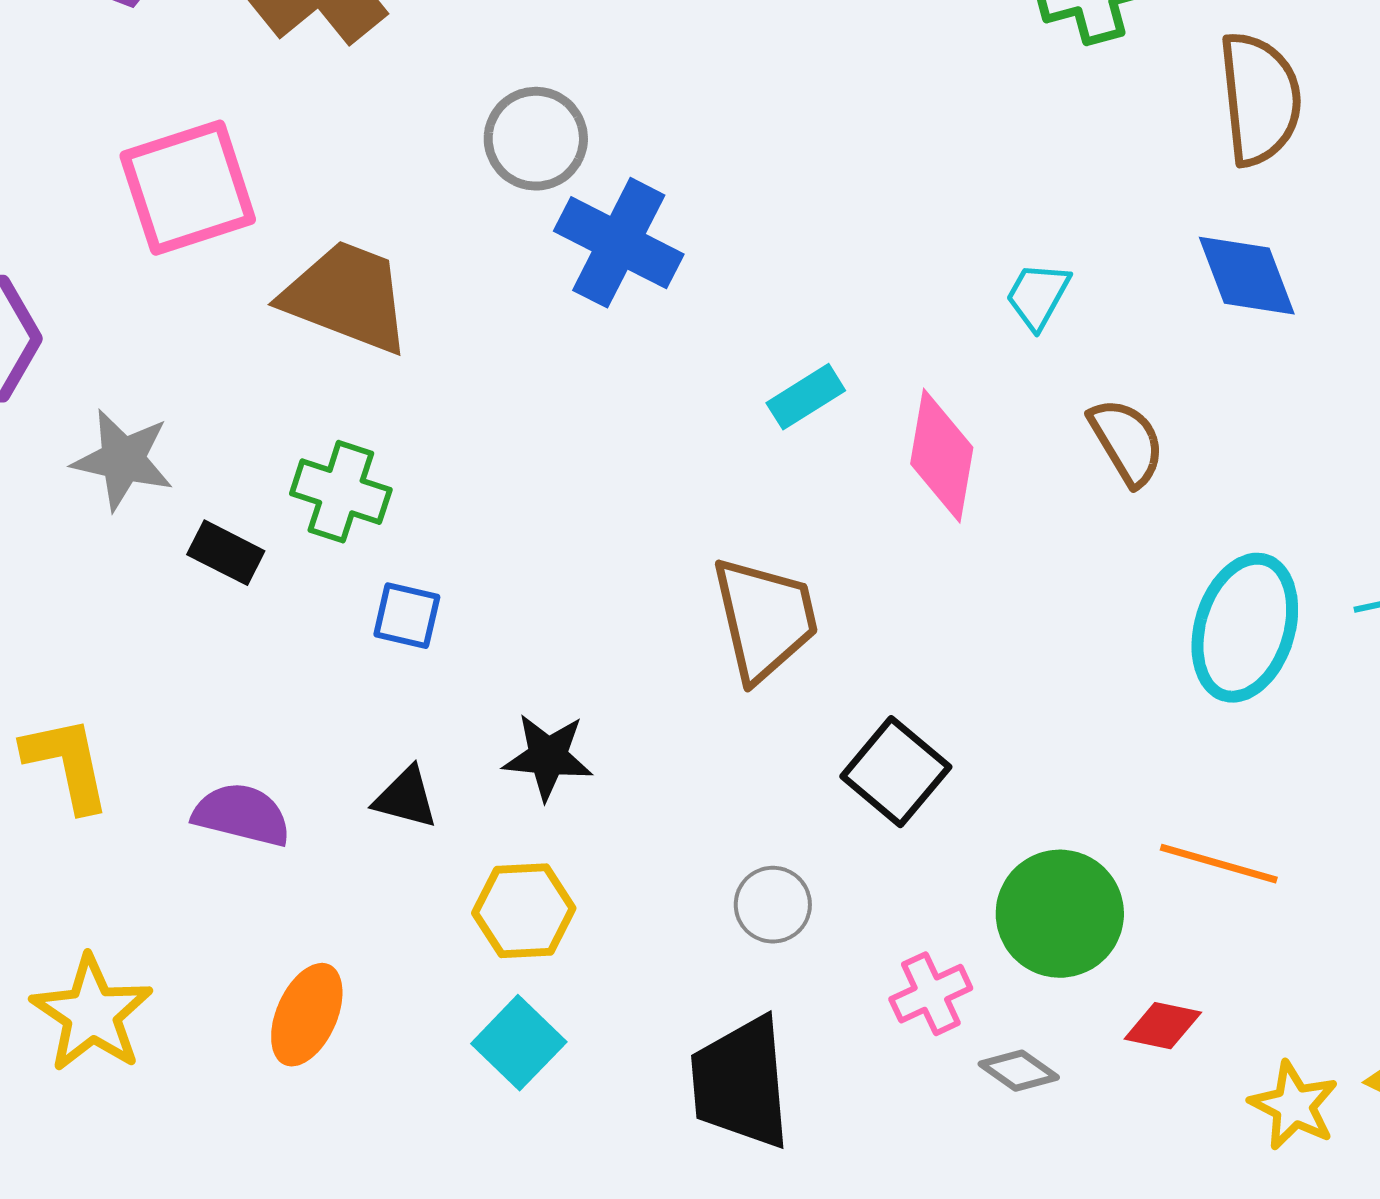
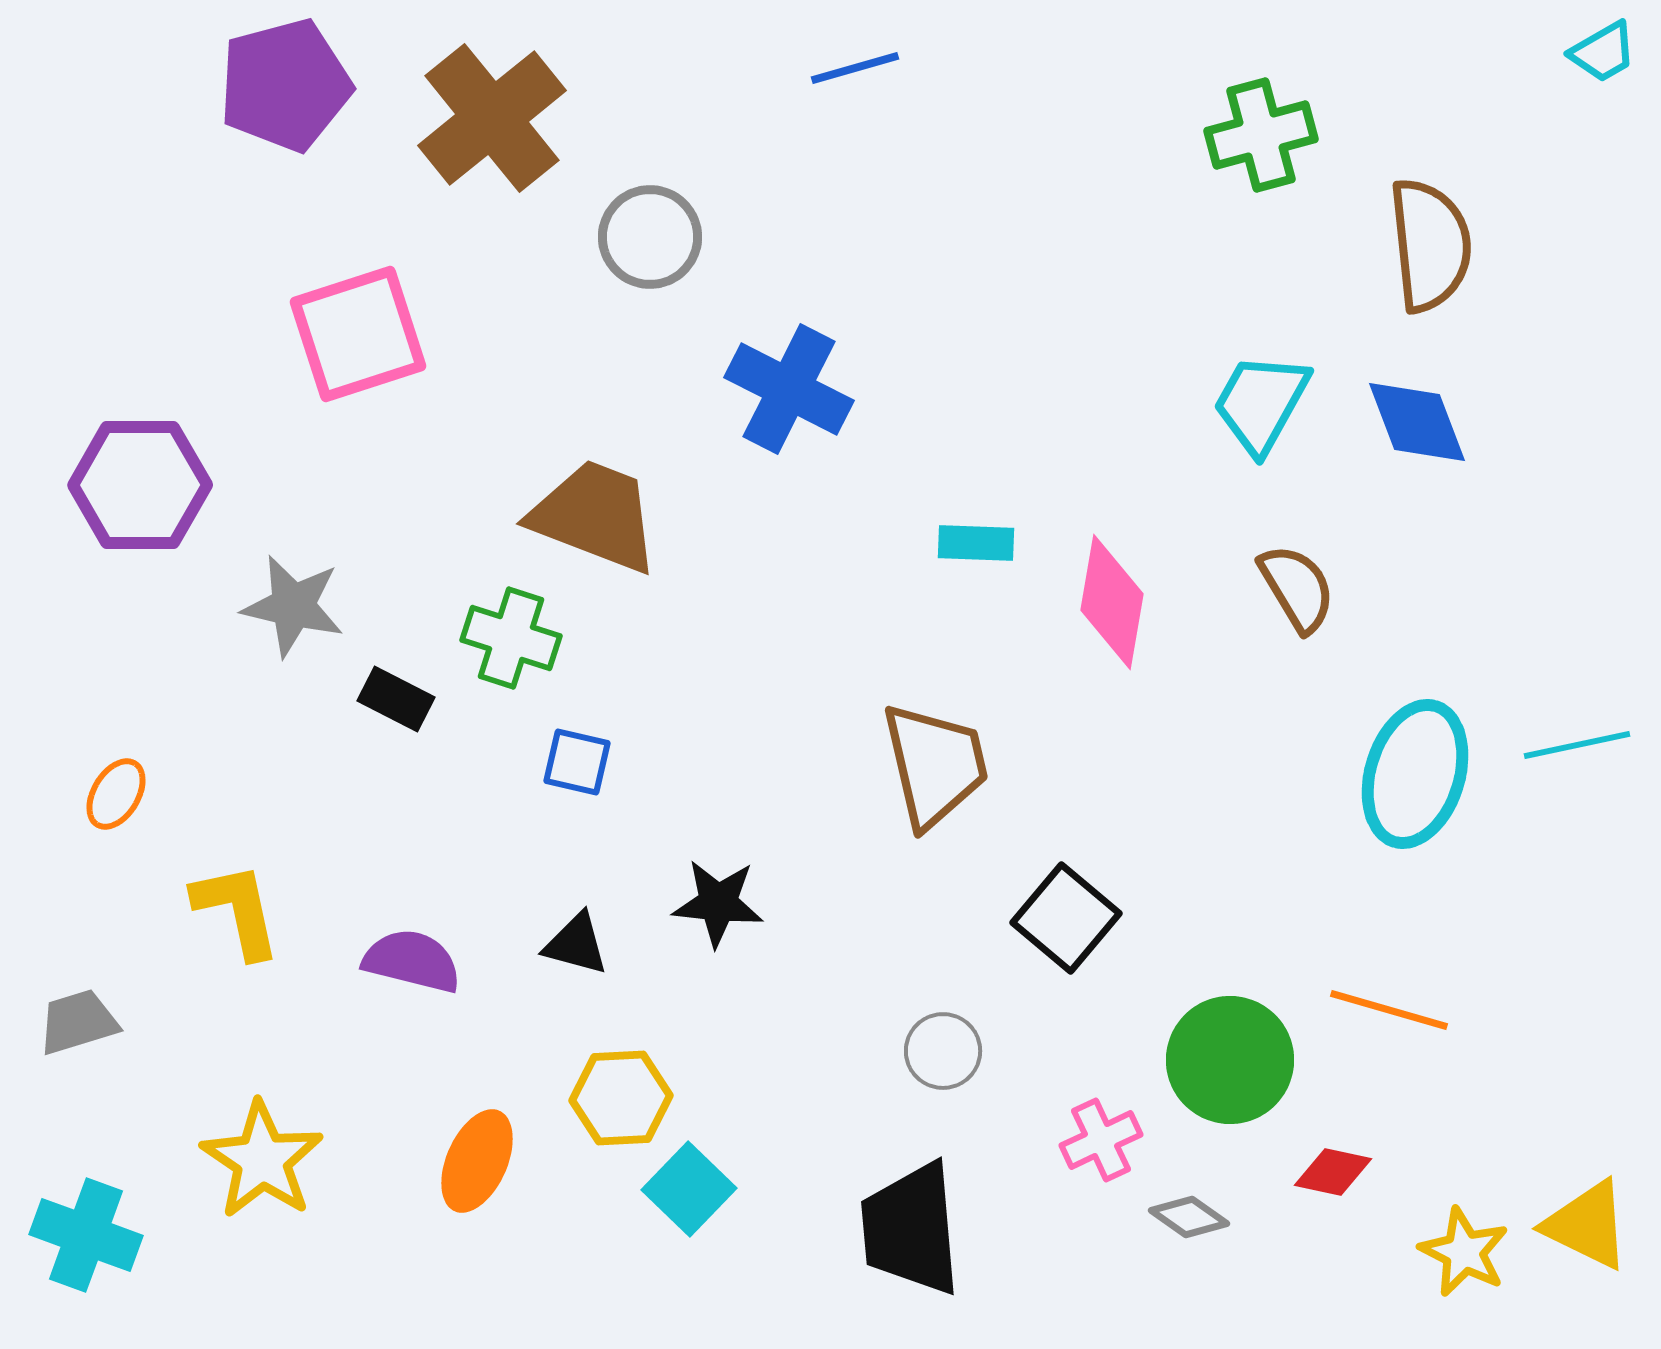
gray circle: (536, 139) -> (650, 237), moved
cyan trapezoid: (1038, 296) -> (1261, 403), moved, size x1.5
brown trapezoid: (347, 297) -> (595, 516), moved
cyan rectangle: (806, 397) -> (976, 543), turned 34
yellow hexagon: (524, 911) -> (621, 1098), moved

